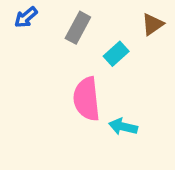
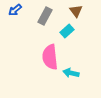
brown triangle: (153, 24) -> (76, 11), moved, turned -32

